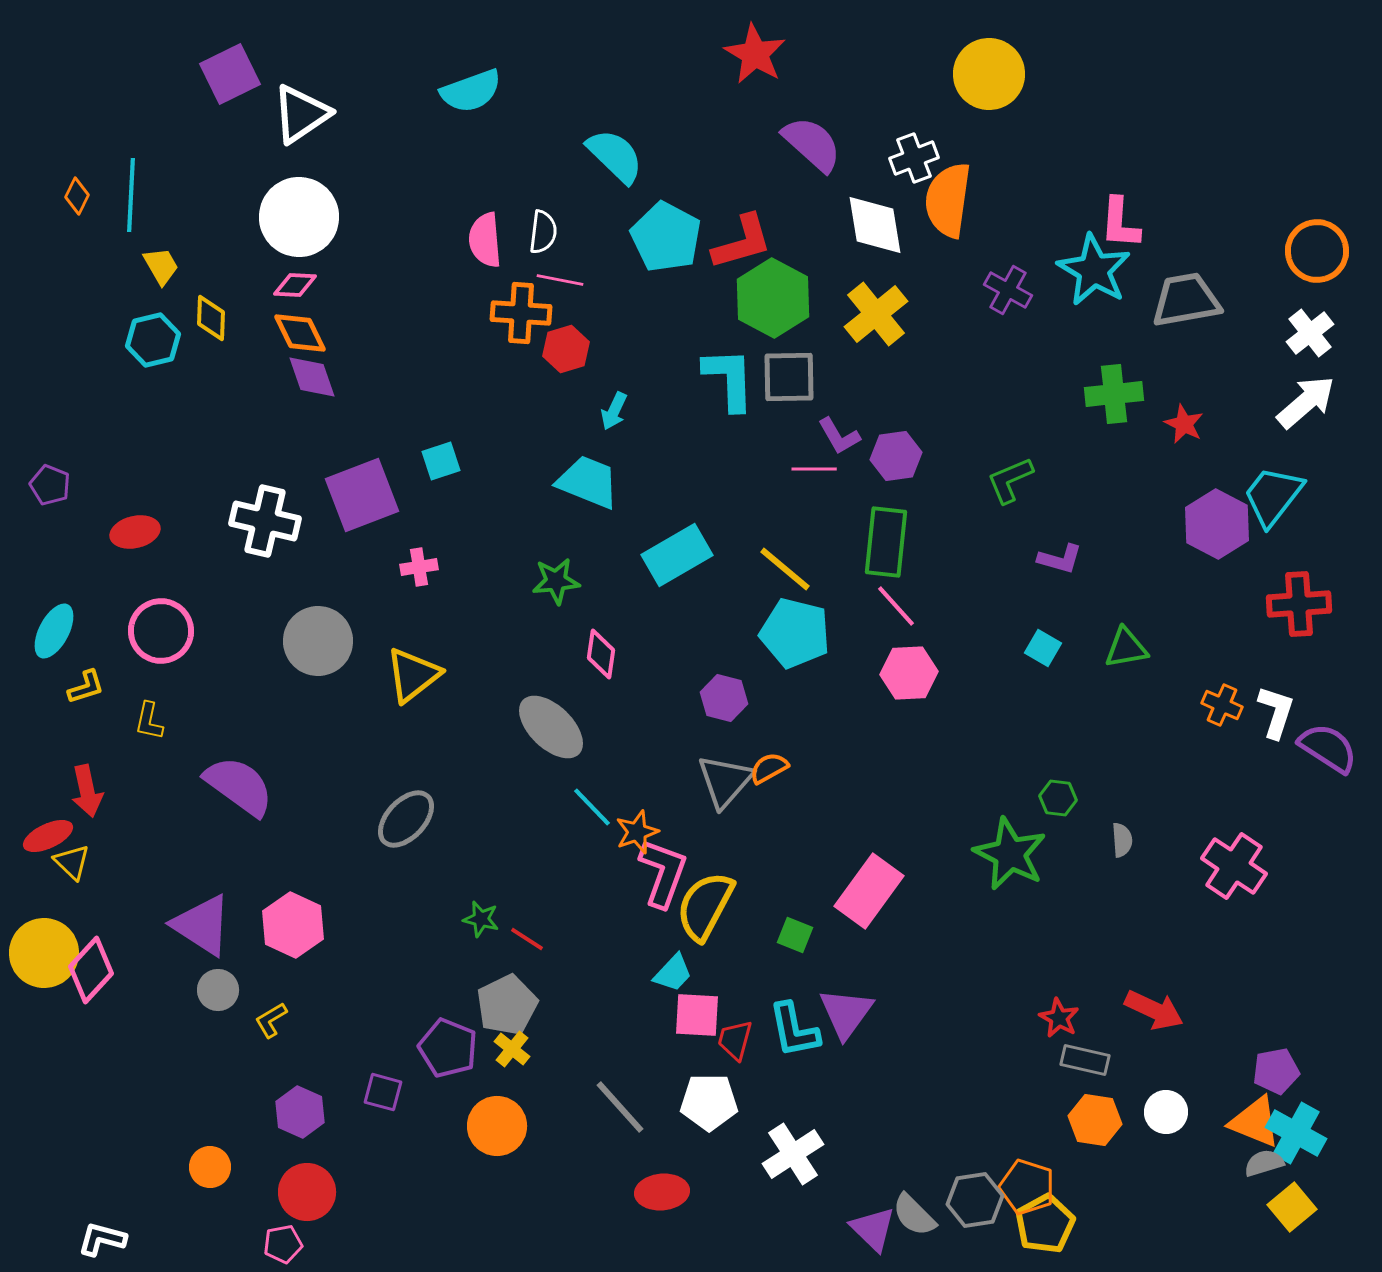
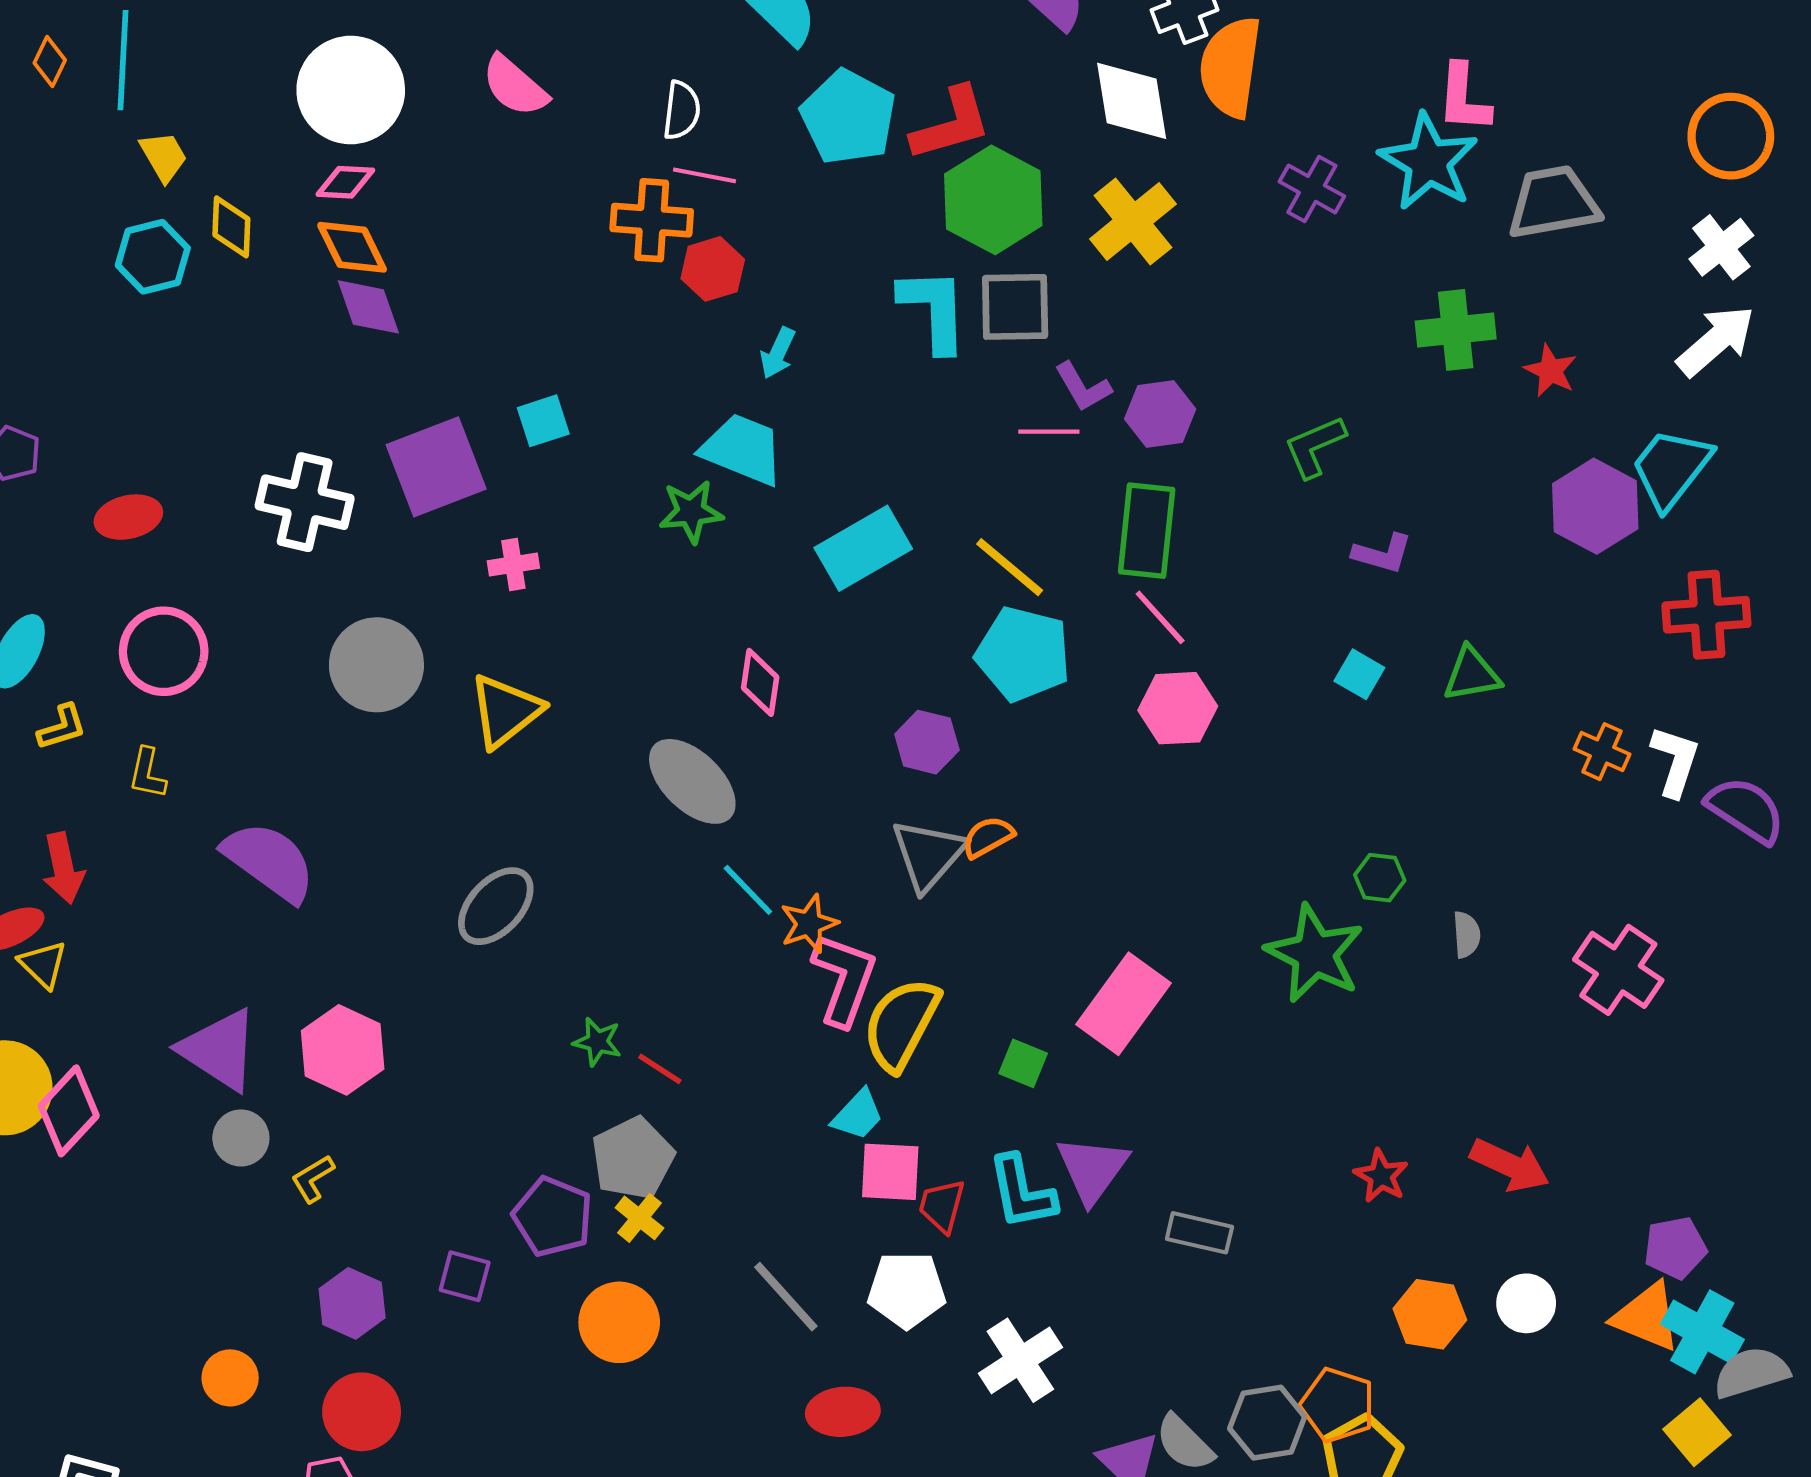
pink semicircle: (485, 240) -> (515, 86), moved, turned -44
green star: (556, 581) -> (691, 512), moved
gray rectangle: (1085, 1060) -> (1199, 1233), moved
gray semicircle: (1264, 1163) -> (1751, 1372), moved, size x1.4

